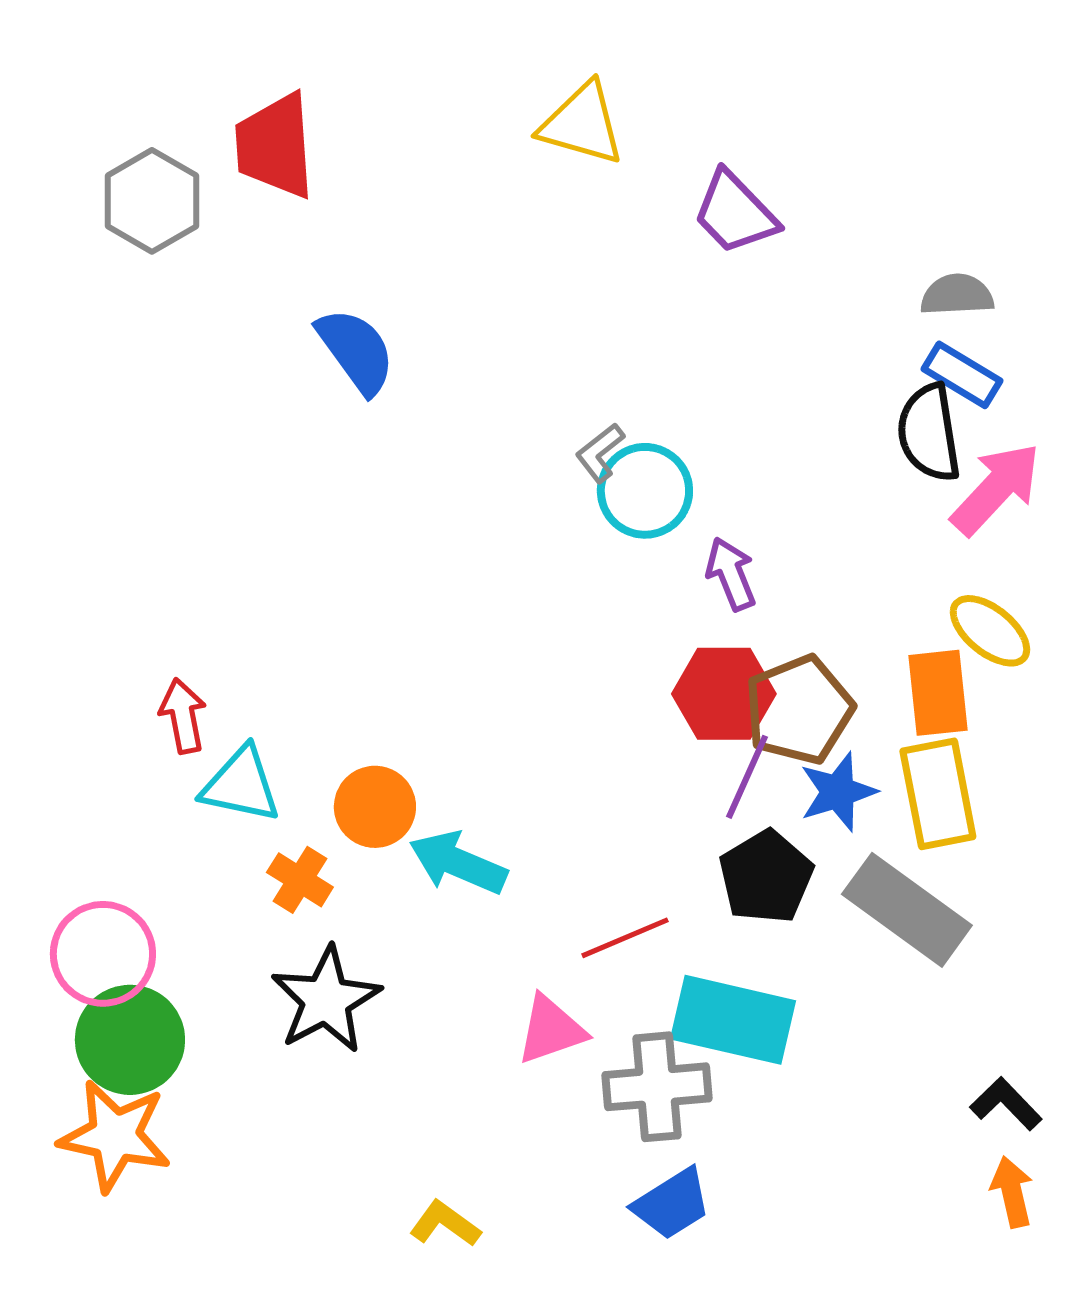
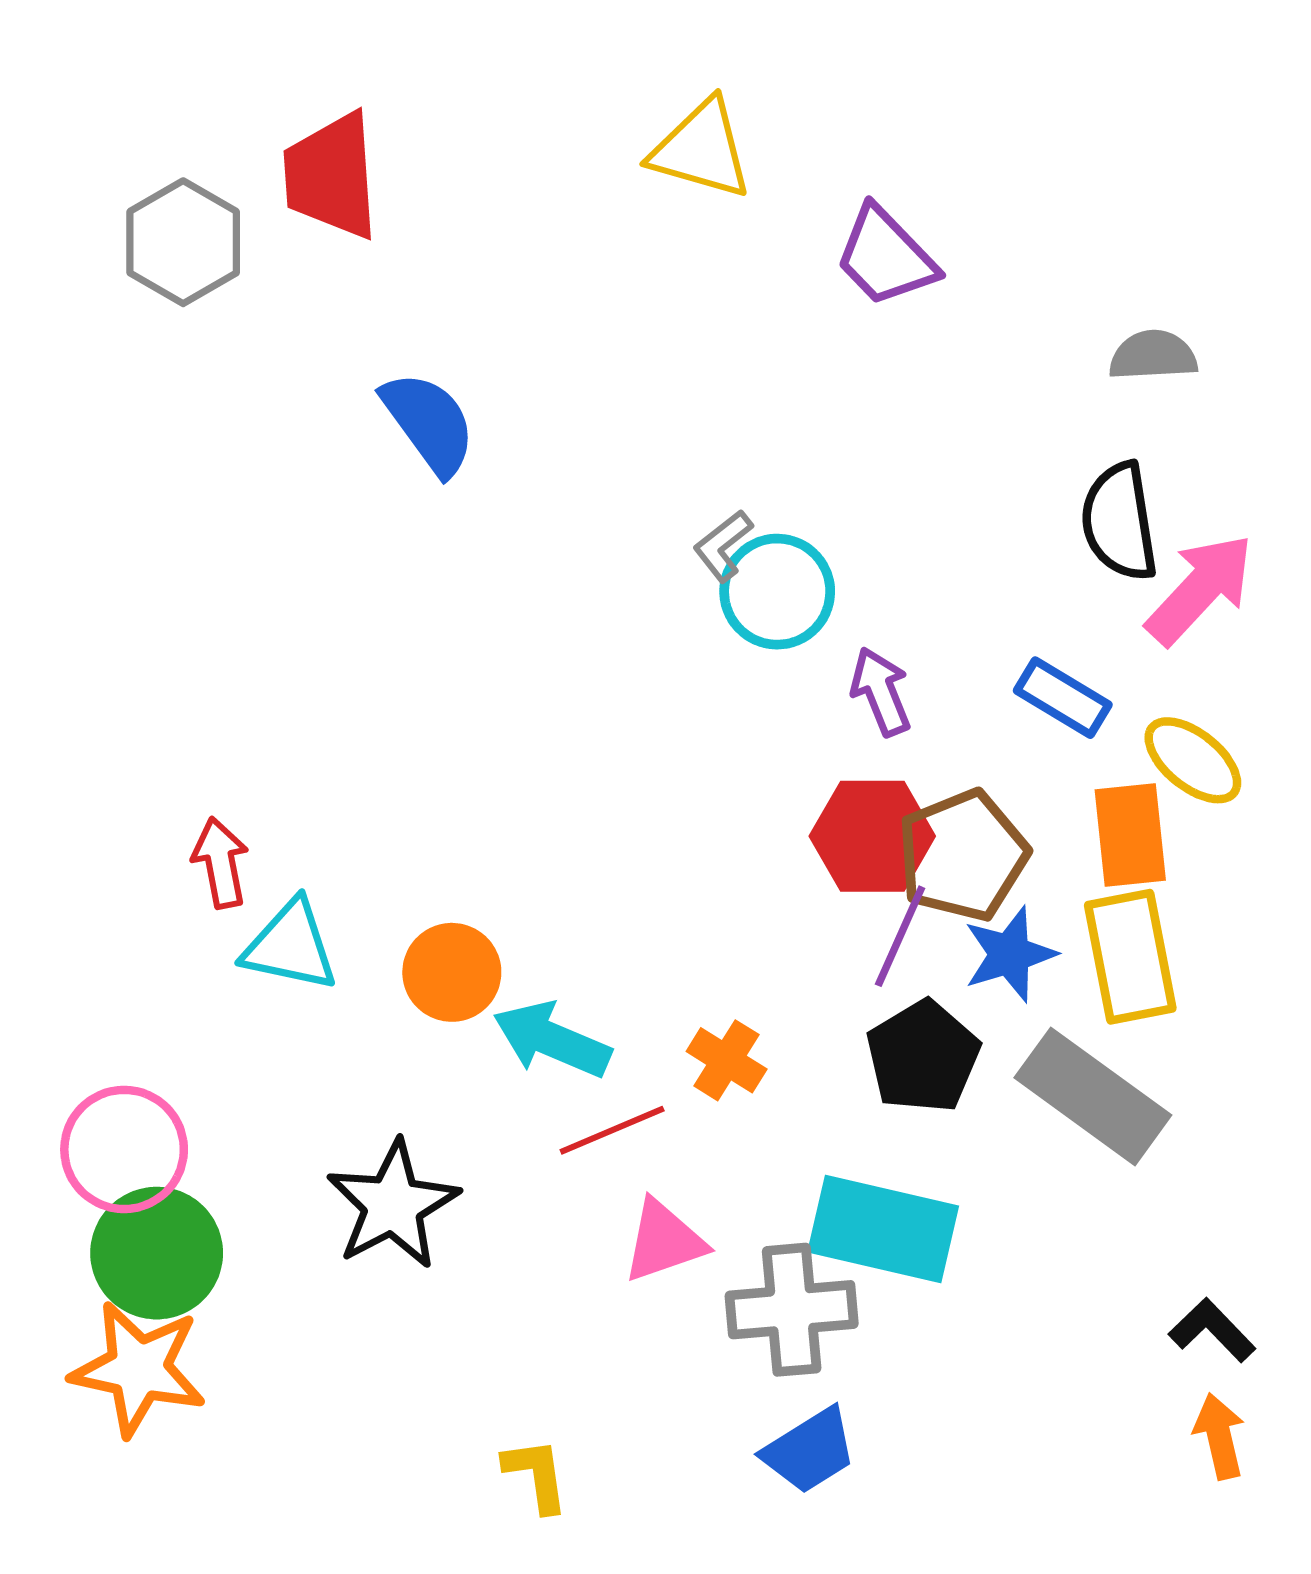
blue rectangle: (962, 375) -> (1063, 698), moved
orange cross: (300, 880) -> (727, 1060), moved
red line: (625, 938) -> (612, 1130), moved
yellow L-shape: (445, 1224) -> (536, 1475), turned 46

